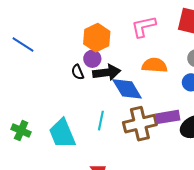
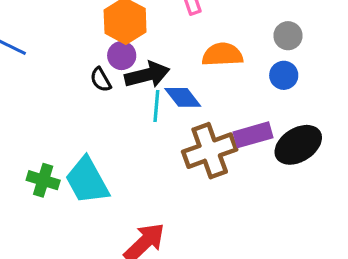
blue diamond: (127, 89) -> (183, 97), size x0.7
cyan line: (101, 121) -> (156, 106), moved
green cross: (21, 131) -> (43, 180), moved

